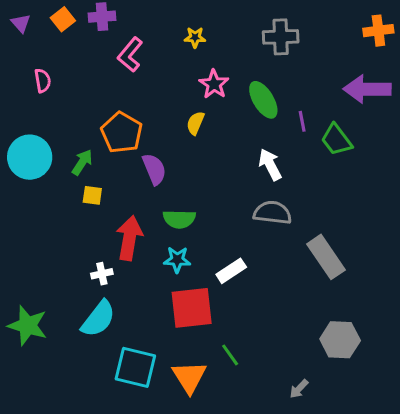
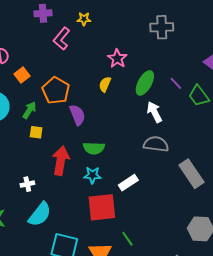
orange square: (63, 19) -> (22, 75), moved
yellow star: (195, 37) -> (84, 19), moved
green ellipse: (263, 100) -> (145, 83), moved, turned 60
purple line: (302, 121) -> (176, 83), turned -32
white cross: (102, 274) -> (27, 184), moved

